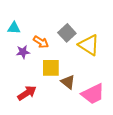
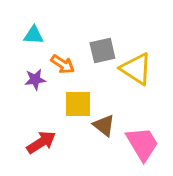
cyan triangle: (14, 28) -> (34, 35), moved
gray square: (67, 33) -> (102, 50), turned 30
pink trapezoid: (93, 94) -> (142, 144), turned -95

